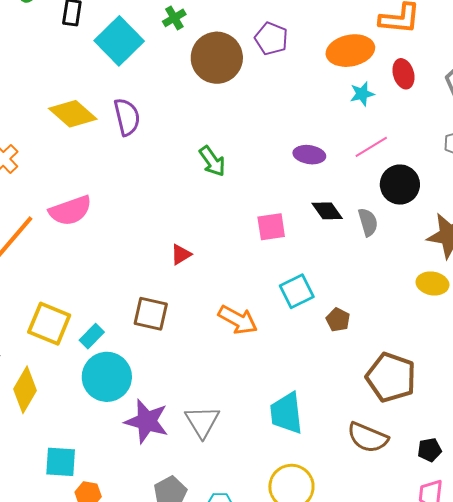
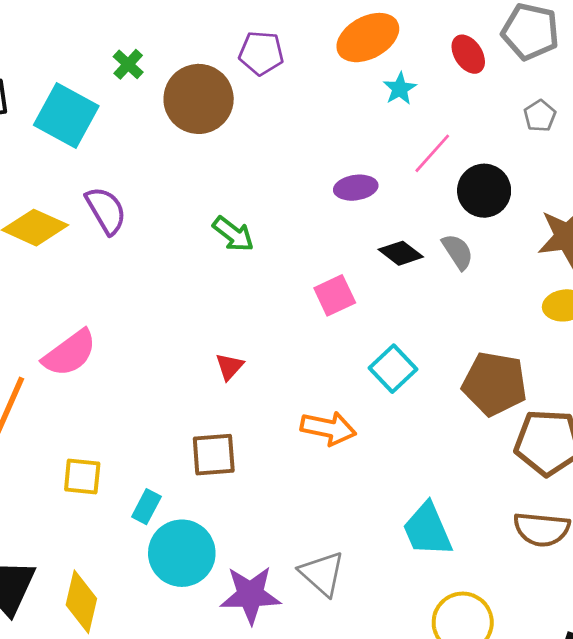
red ellipse: (403, 74) -> (468, 54), moved
brown pentagon: (338, 320) -> (495, 384), moved, size x2.0
yellow square: (49, 324) -> (82, 477), moved, size x0.7

